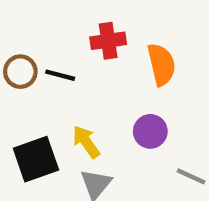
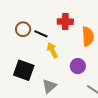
yellow arrow: (86, 142) -> (52, 50), moved
black square: (36, 159) -> (24, 70), turned 30

